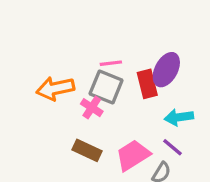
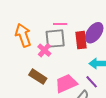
gray square: (106, 87) -> (55, 39), turned -35
orange arrow: (55, 88) -> (23, 35), turned 75

